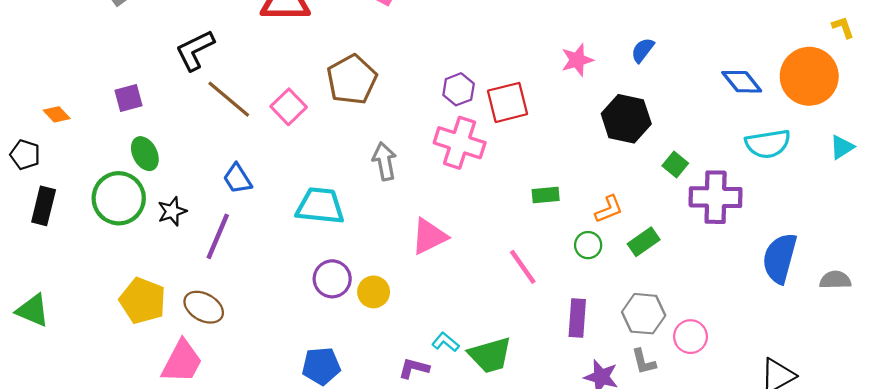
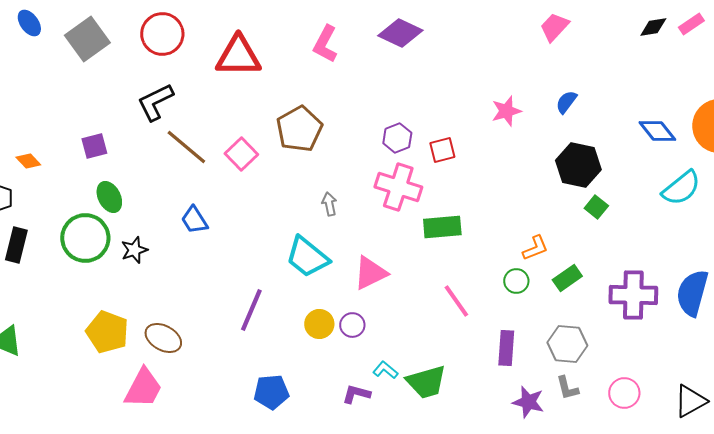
red square: (508, 102) -> (442, 150), size x0.7
black hexagon: (626, 119) -> (578, 165), moved
cyan semicircle: (768, 144) -> (681, 188), turned -30
gray arrow: (384, 161) -> (329, 204), size x0.7
green rectangle: (546, 195) -> (442, 227), moved, size x1.5
purple cross: (716, 197) -> (633, 295), moved
cyan trapezoid: (320, 206) -> (307, 257), moved, turned -147
purple line: (218, 236) -> (251, 310), moved
purple circle: (332, 279) -> (352, 325), moved, size x0.7
pink circle: (690, 337) -> (624, 393), moved

